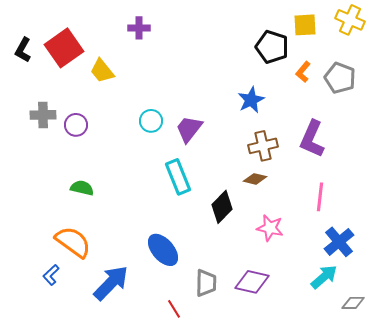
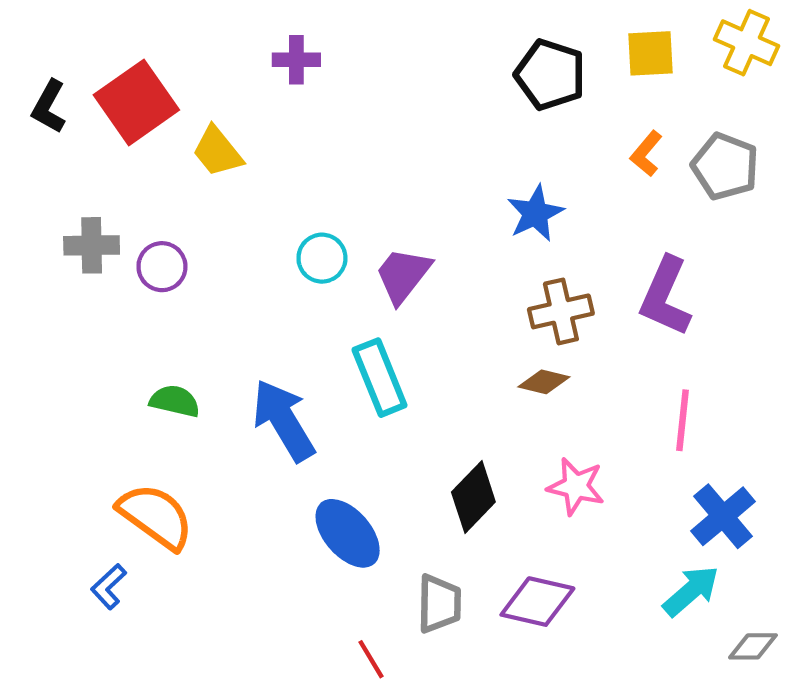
black pentagon: (272, 47) -> (550, 75), moved
black diamond: (222, 207) -> (473, 497), moved
blue arrow: (111, 283) -> (284, 420), moved, turned -75

